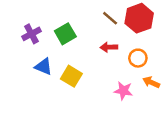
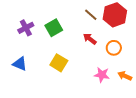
red arrow: (109, 47) -> (90, 39), turned 40
blue triangle: (44, 67) -> (20, 64), moved
orange arrow: (151, 82) -> (125, 76), moved

